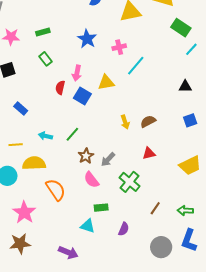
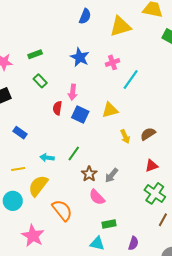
yellow triangle: (106, 82) -> (110, 110), moved
yellow semicircle: (34, 163) -> (38, 186), turned -45
green cross: (130, 182) -> (155, 193), moved

